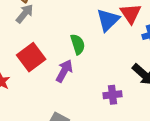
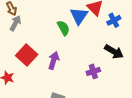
green semicircle: (78, 44) -> (63, 28), moved

